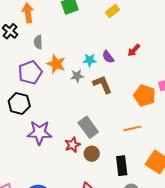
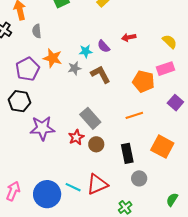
gray semicircle: (38, 42) -> (37, 31), moved
red arrow: (134, 50) -> (129, 37), turned 40

